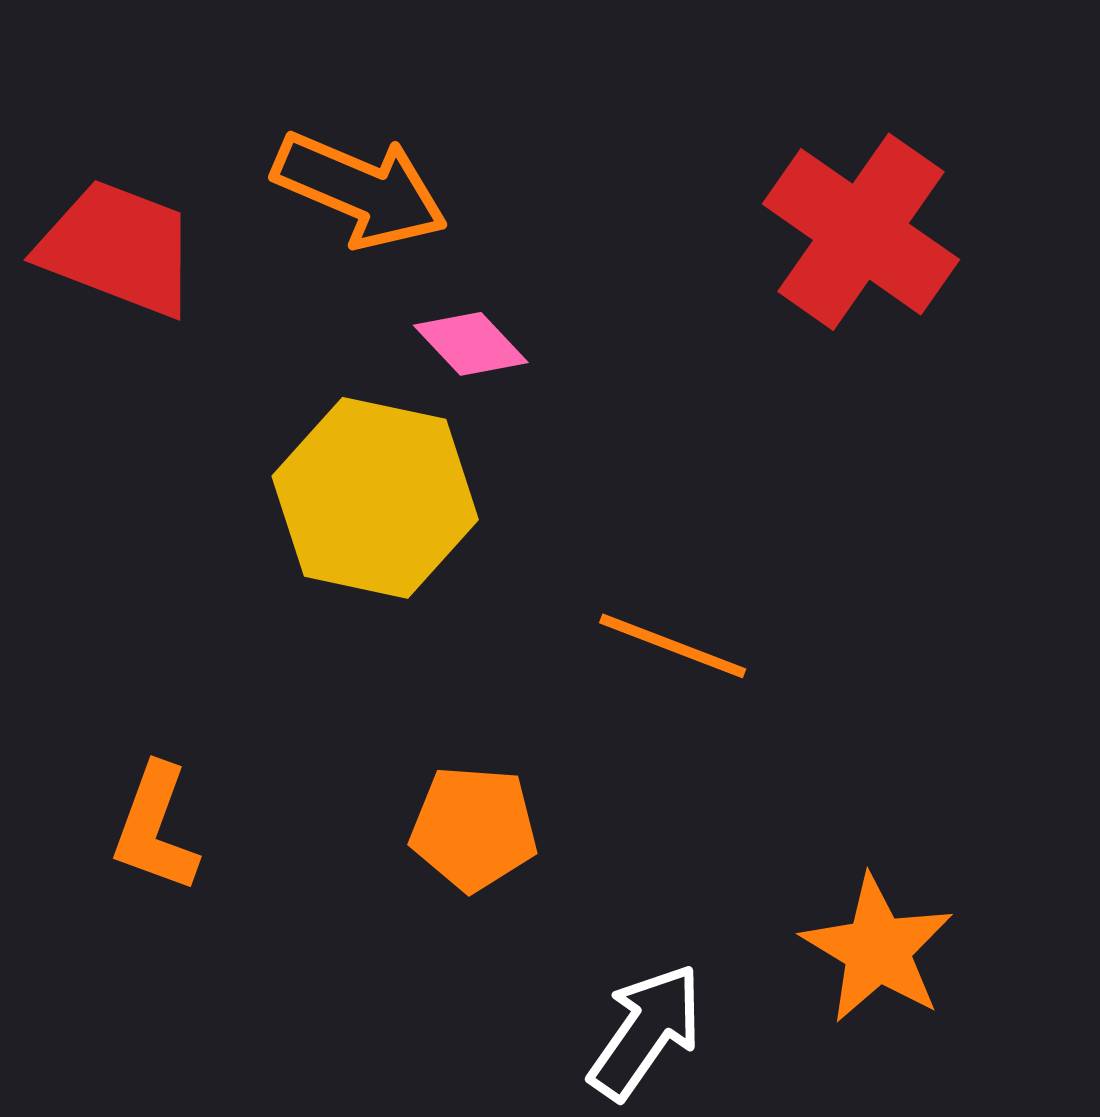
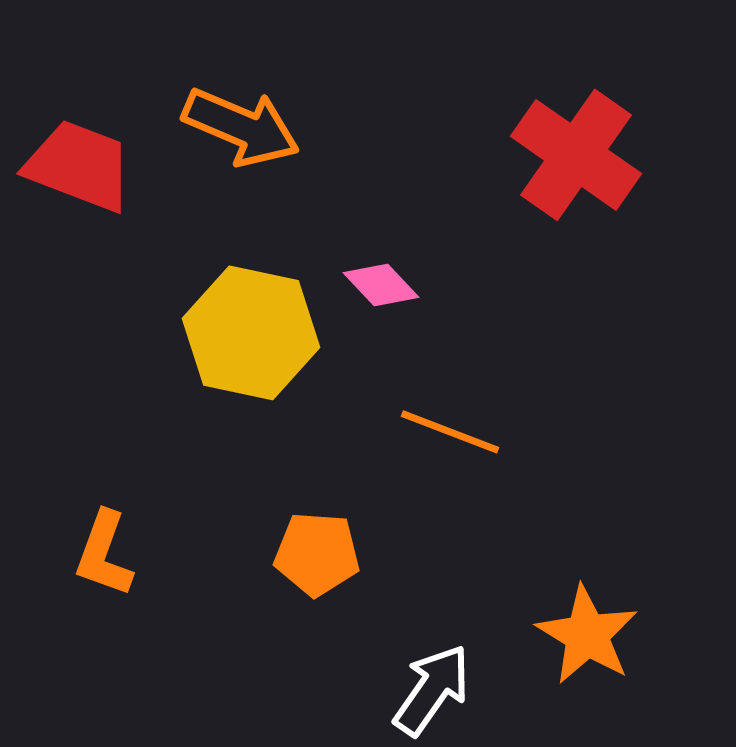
pink diamond: (471, 344) -> (381, 285), moved

